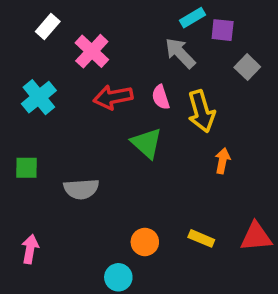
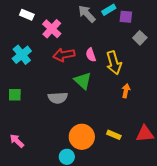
white rectangle: (48, 26) -> (27, 15), turned 72
gray arrow: (180, 53) -> (87, 14), moved
gray semicircle: (81, 189) -> (58, 98), moved
orange circle: (145, 242) -> (82, 137), size x1.6
pink arrow: (30, 249) -> (17, 141), turned -56

